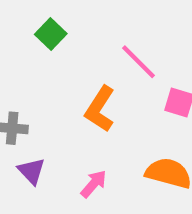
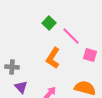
green square: (51, 34) -> (49, 23), moved

